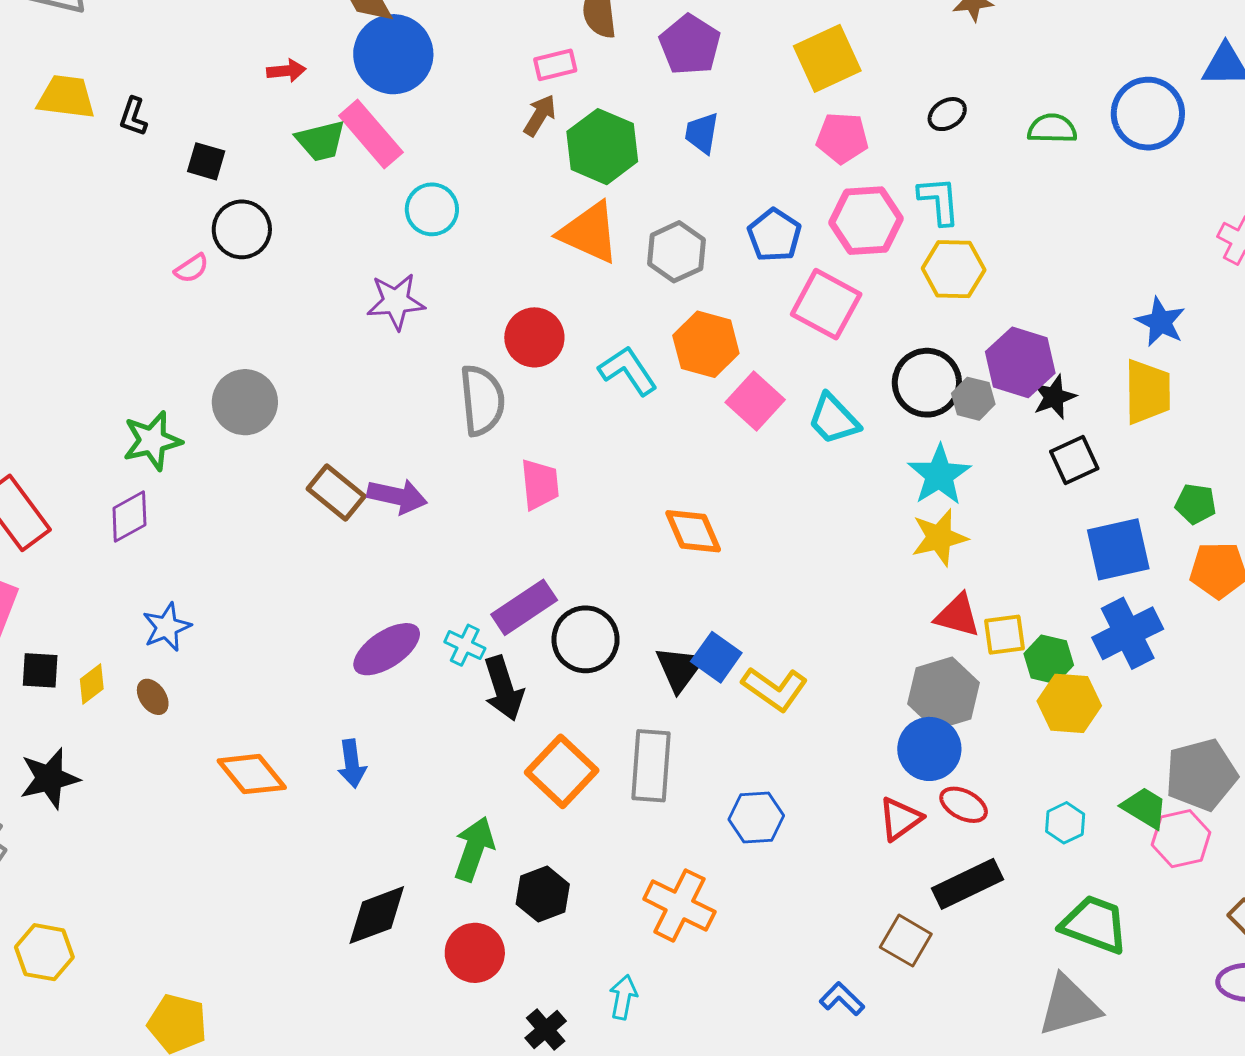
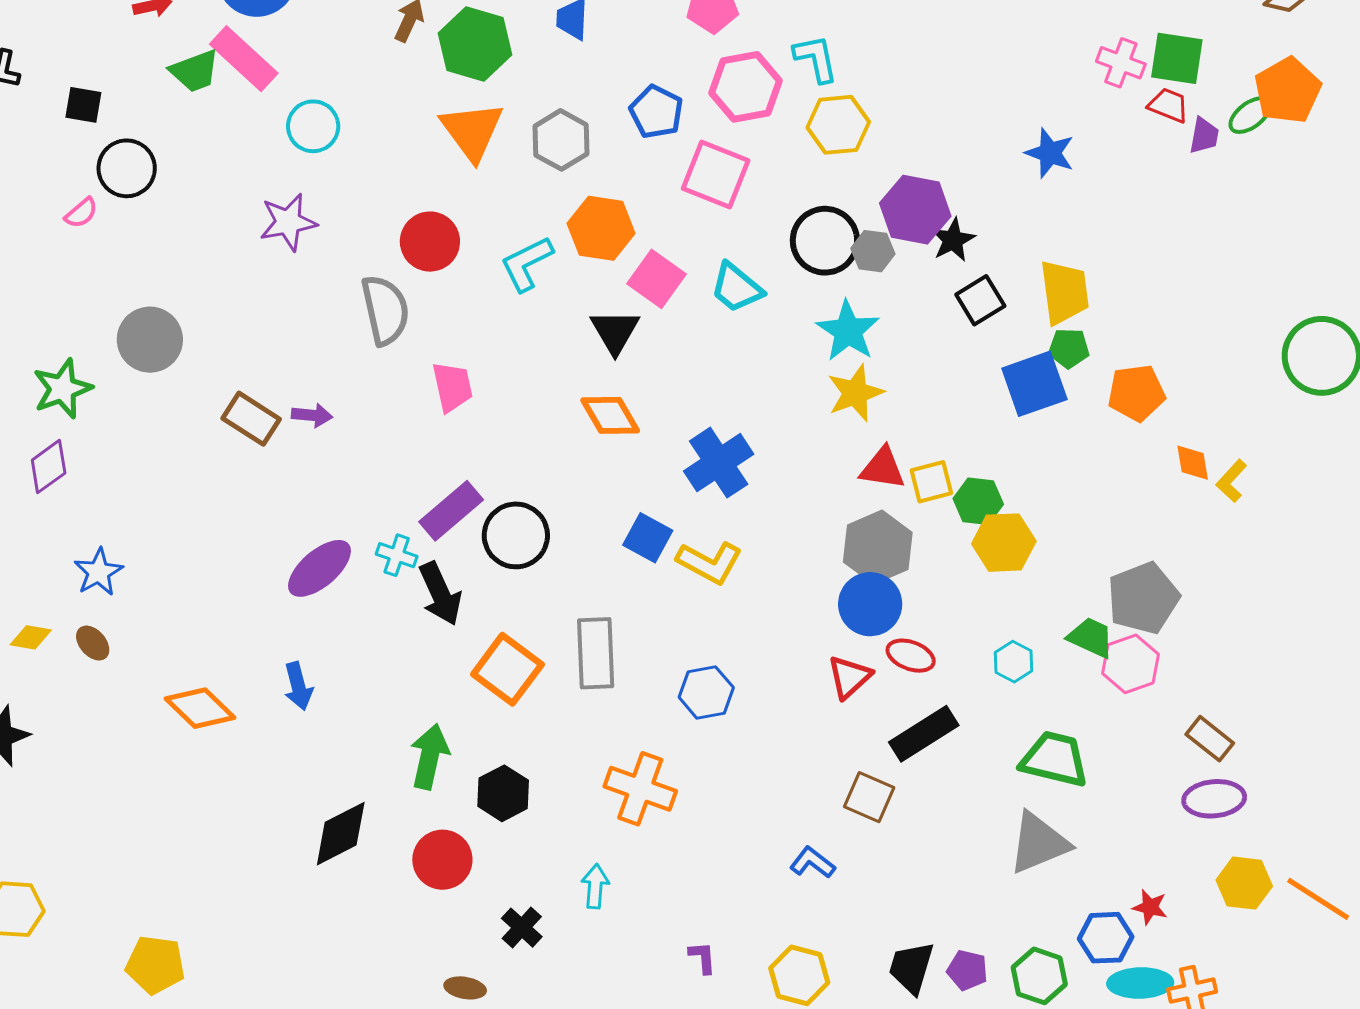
orange triangle: (589, 233) -> (472, 131), turned 36
cyan L-shape: (628, 371) -> (527, 264), turned -76
yellow trapezoid: (1148, 392) -> (1064, 292), moved
purple arrow: (397, 496) -> (312, 415), size x0.7
green pentagon: (1196, 504) -> (1069, 348), moved
blue cross: (1128, 633) -> (719, 463), moved
black triangle: (680, 669) -> (615, 331), moved
yellow diamond: (92, 684) -> (31, 637), turned 54

